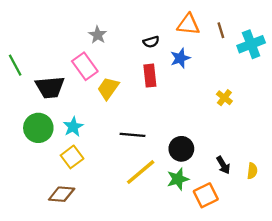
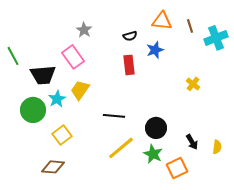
yellow trapezoid: (108, 88) -> (80, 90), moved
cyan star: (73, 127) -> (57, 99), moved
green star: (178, 179) -> (153, 154), turned -30

